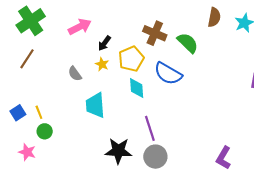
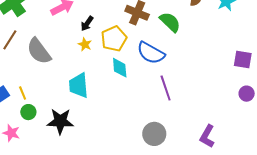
gray semicircle: (75, 74) -> (39, 51), moved, size x1.8
purple line: (150, 128) -> (166, 88), moved
black star: (118, 151) -> (60, 121), moved
gray circle: (155, 157) -> (154, 134), moved

